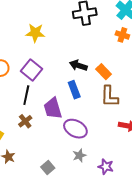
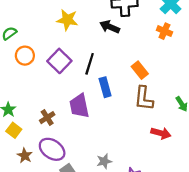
black arrow: (78, 65) -> (110, 27), moved
black line: (26, 95) -> (90, 64), moved
purple ellipse: (75, 129) -> (52, 149), moved

